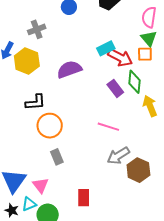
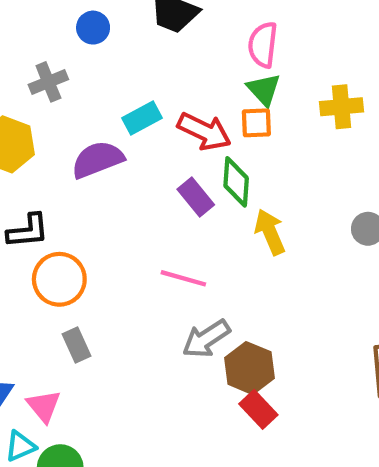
gray cross: (37, 29) -> (48, 82), moved
cyan rectangle: (106, 48) -> (142, 118), moved
red rectangle: (84, 198) -> (258, 409), moved, turned -42

